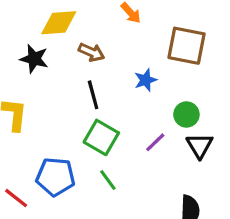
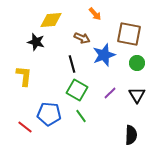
brown arrow: (91, 52) -> (82, 38), moved
blue star: (146, 80) -> (104, 55), size x1.6
green circle: (186, 114) -> (137, 63), moved

